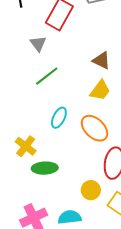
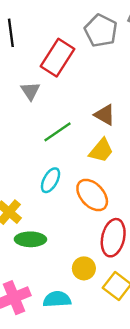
green line: (47, 76) -> (58, 132), moved

